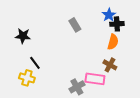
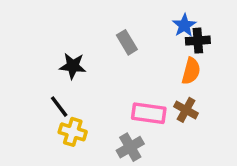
black star: (23, 36) -> (73, 66), moved
yellow cross: (27, 78) -> (73, 132), moved
pink rectangle: (95, 79) -> (149, 113), moved

